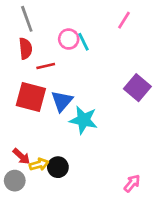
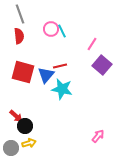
pink line: (124, 20) -> (92, 44), moved
red line: (46, 66) -> (60, 66), moved
yellow arrow: (39, 164) -> (29, 143), moved
black circle: (58, 167) -> (25, 126), moved
gray circle: (15, 181) -> (11, 148), moved

